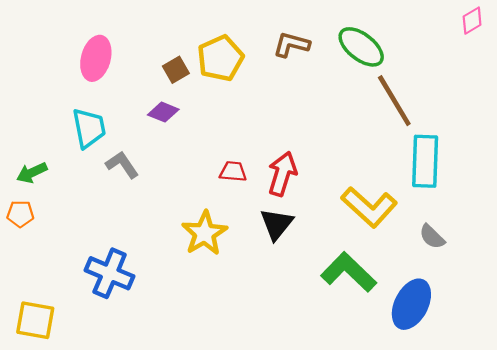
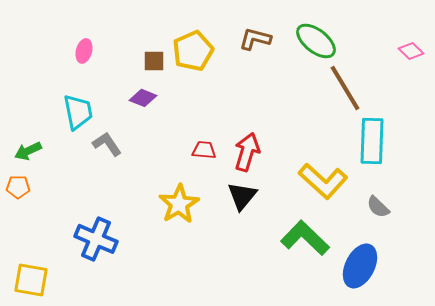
pink diamond: (472, 21) -> (411, 51), moved, turned 75
pink ellipse: (96, 58) -> (84, 51), size x0.6
brown square: (176, 70) -> (154, 61), turned 30

